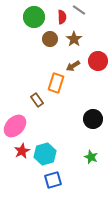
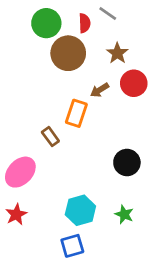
brown circle: (50, 39) -> (68, 53), size x1.6
brown star: (74, 39) -> (117, 53), moved
red star: (22, 151) -> (16, 214), moved
cyan hexagon: (45, 154) -> (80, 210), moved

